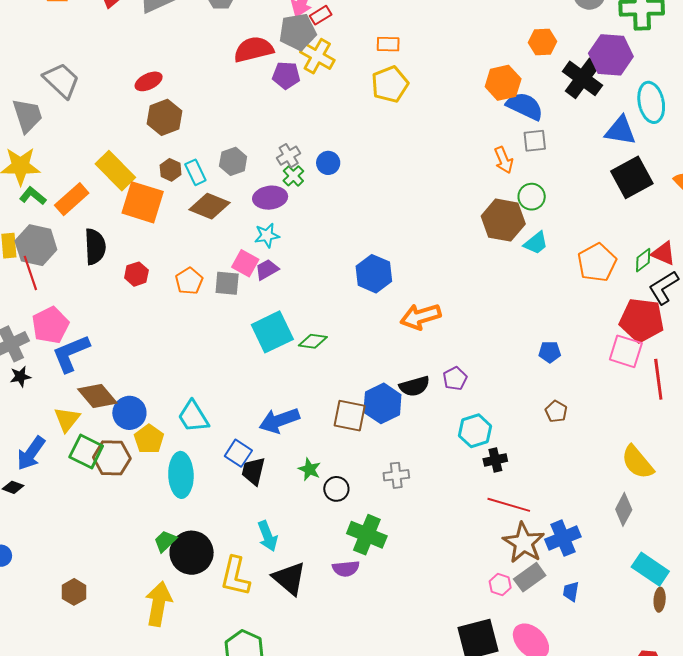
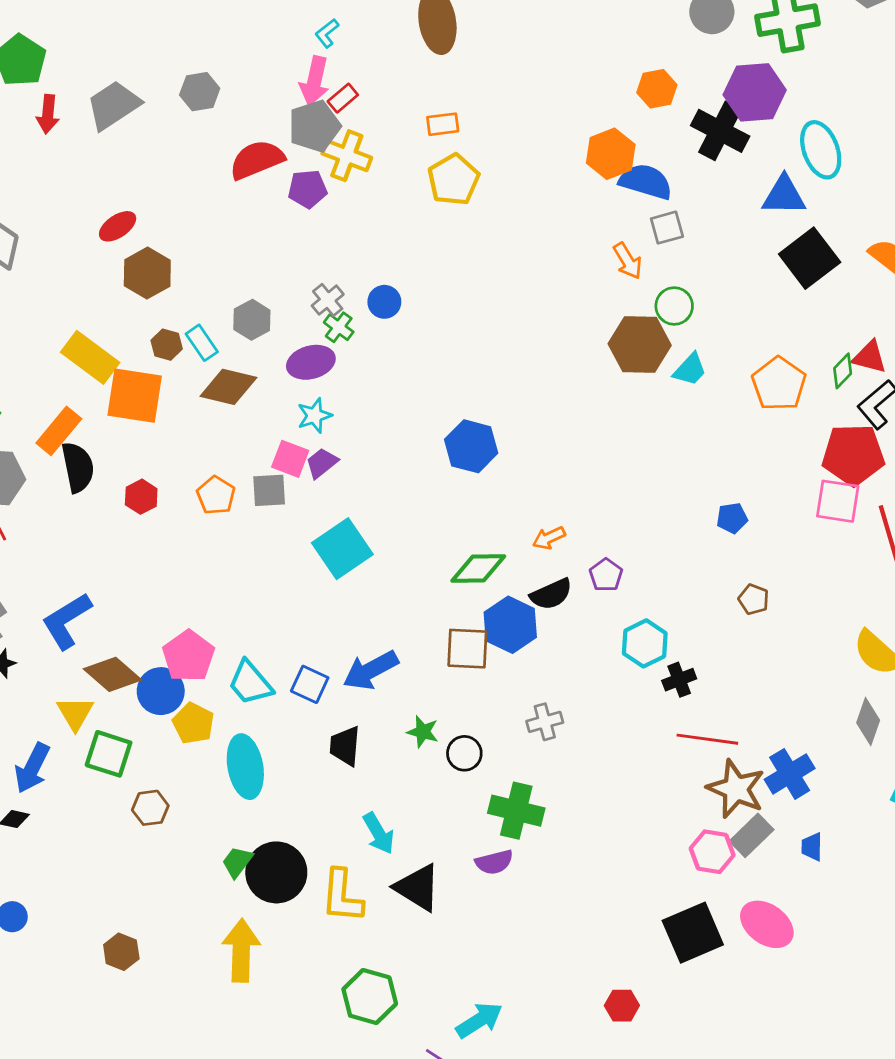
orange rectangle: (72, 199) -> (59, 431), moved
orange arrow: (420, 316) -> (549, 538), moved, size x0.6
pink pentagon: (50, 325) -> (188, 656), moved
green diamond: (313, 341) -> (478, 568), moved, size x1.4
blue square: (238, 453) -> (310, 684), moved
brown hexagon: (112, 458) -> (150, 808), moved, size x0.7
pink hexagon: (500, 584) -> (712, 852), size x1.4

